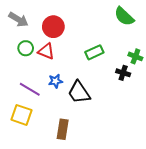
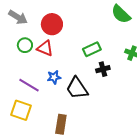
black cross: (123, 73) -> (103, 69), moved, turned -32

